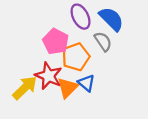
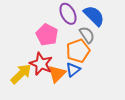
orange pentagon: (76, 57) -> (78, 51), moved
blue triangle: (86, 83) -> (73, 70), turned 42

